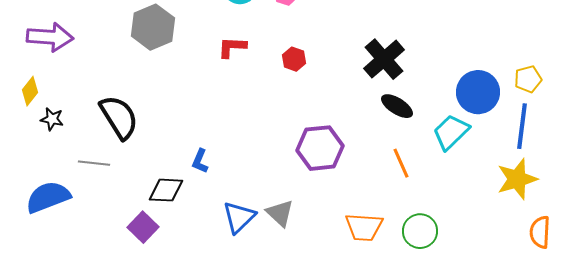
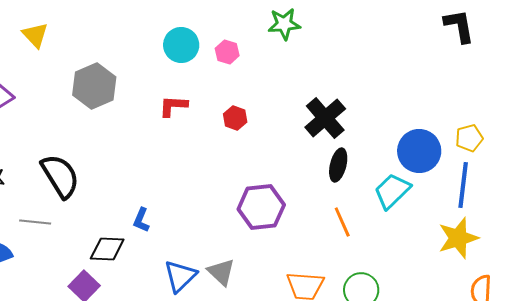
black ellipse: (397, 106) -> (338, 165), turned 72

